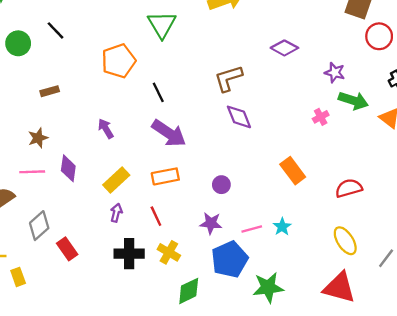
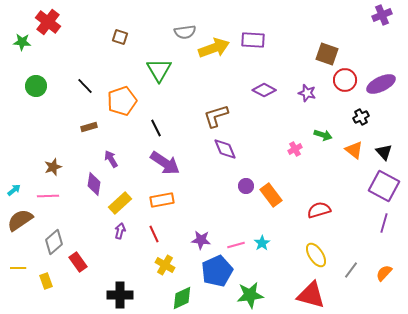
black line: (56, 30) -> (85, 86), moved
purple star: (335, 73) -> (307, 93), moved
brown rectangle: (50, 91) -> (89, 127), moved
green arrow: (353, 101) -> (323, 135), size x0.7
purple diamond: (68, 168) -> (94, 184), moved
purple circle: (221, 185) -> (246, 186), moved
black cross: (129, 254) -> (120, 295), moved
yellow rectangle: (18, 277) -> (46, 281), moved

